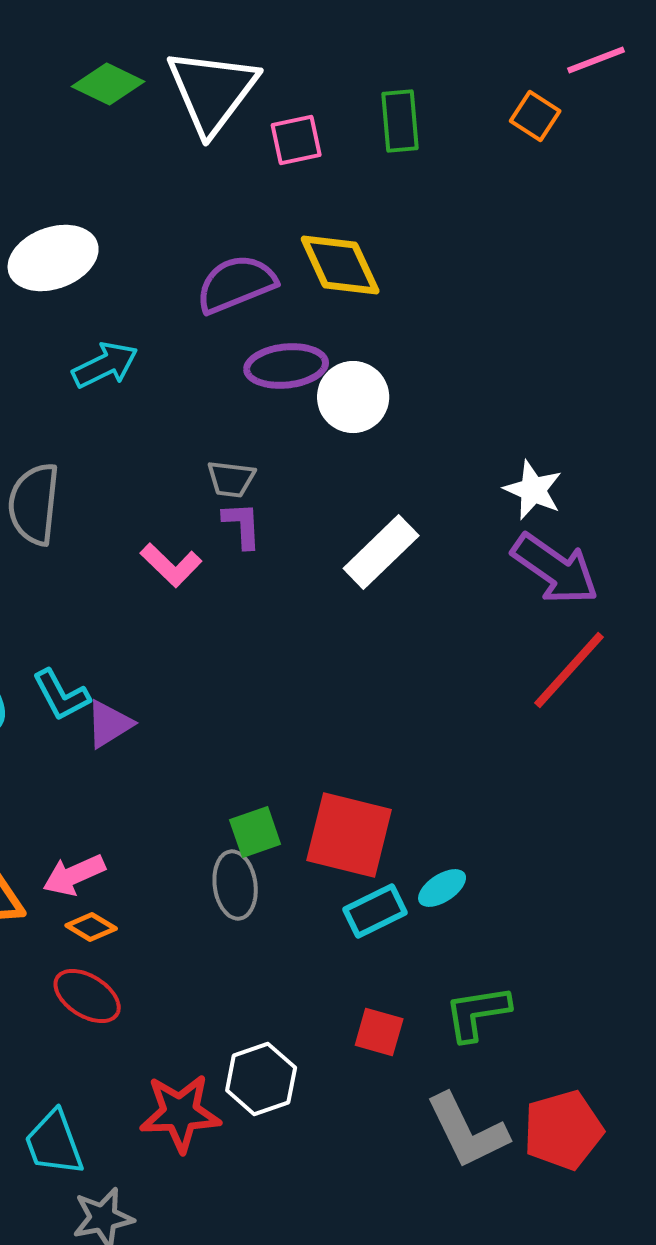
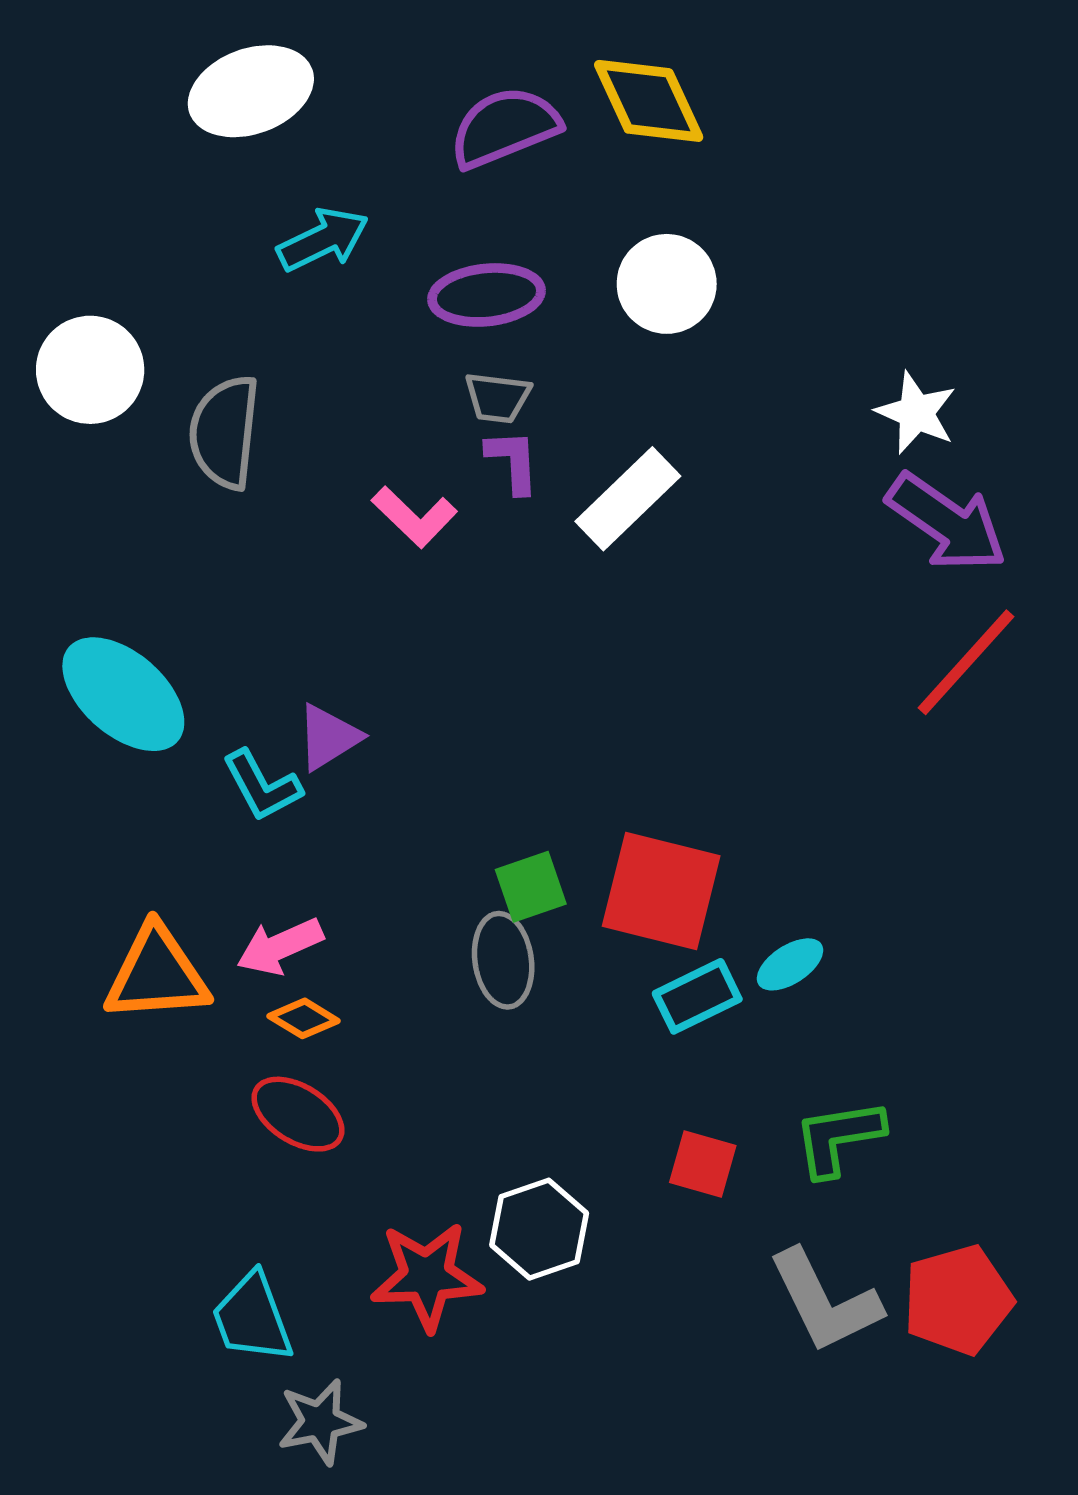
purple ellipse: (286, 366) -> (486, 295), moved
white rectangle: (381, 552) -> (628, 499), moved
cyan L-shape: (61, 695) -> (262, 786), moved

